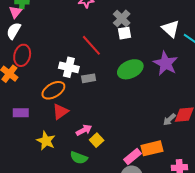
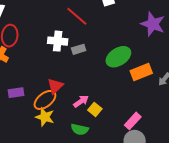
green ellipse: (130, 69) -> (118, 57), moved
orange ellipse: (53, 90) -> (45, 100), moved
orange rectangle: (152, 148) -> (141, 72), moved

